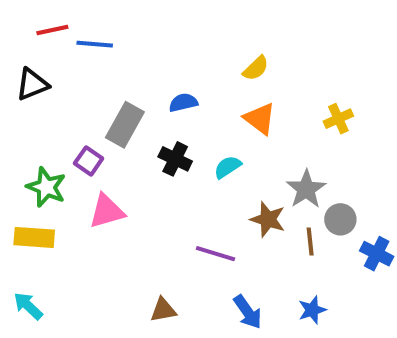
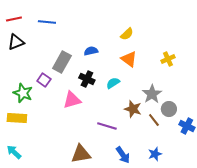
red line: (52, 30) -> (14, 19), moved
pink triangle: (107, 211) -> (72, 100), moved
brown line: (310, 242) -> (154, 120), turned -32
brown triangle: (163, 310) -> (81, 154), size x1.5

